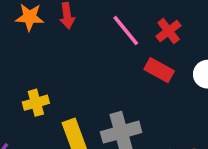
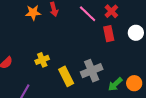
red rectangle: (159, 70) -> (109, 34), turned 56

